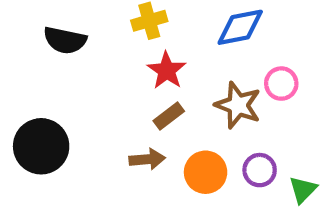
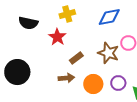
red star: (167, 71) -> (57, 37), moved

